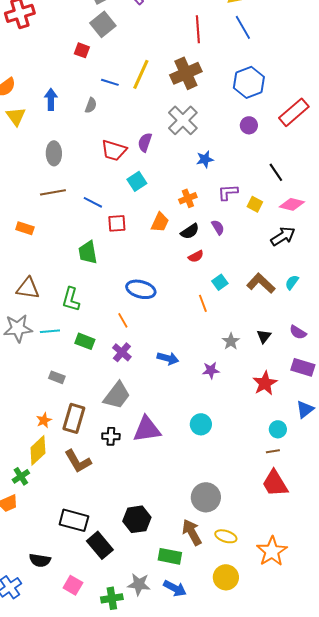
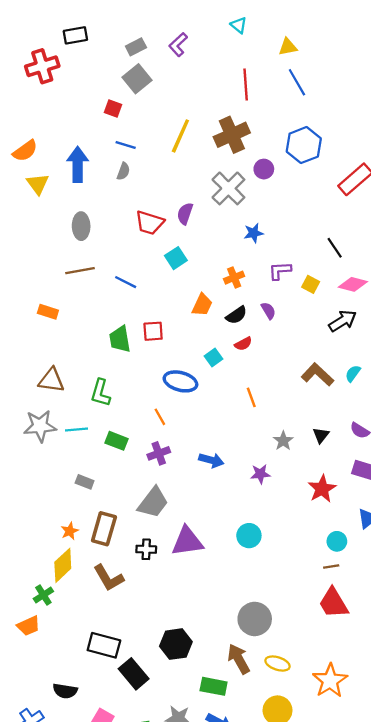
blue line: (110, 82) -> (126, 145), moved
blue arrow: (51, 99) -> (78, 164), size x1.4
purple circle: (249, 125) -> (264, 169), moved
red square: (117, 223) -> (153, 331), moved
cyan square: (220, 282) -> (214, 357), moved
purple cross: (122, 352) -> (159, 453), turned 30

